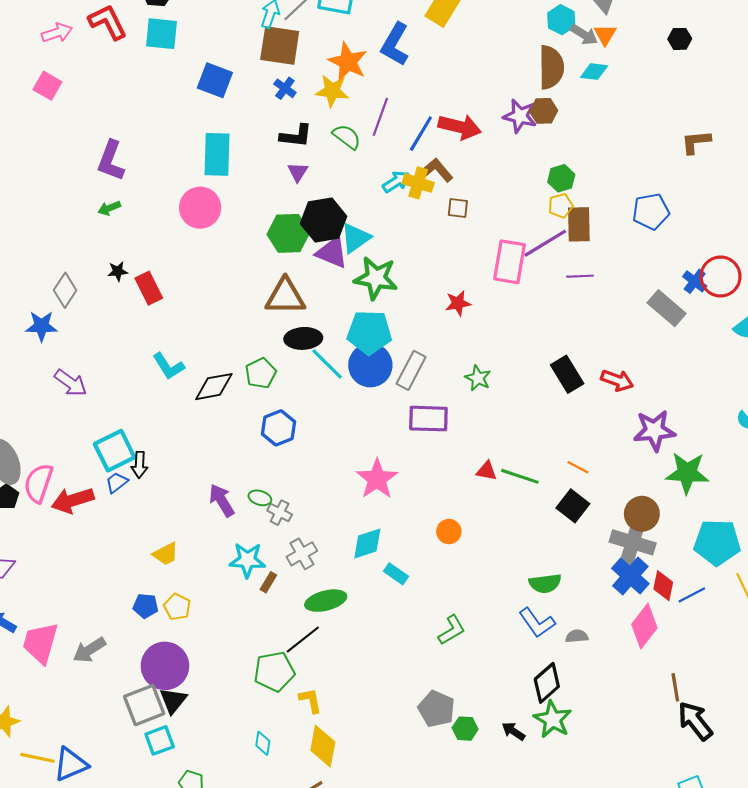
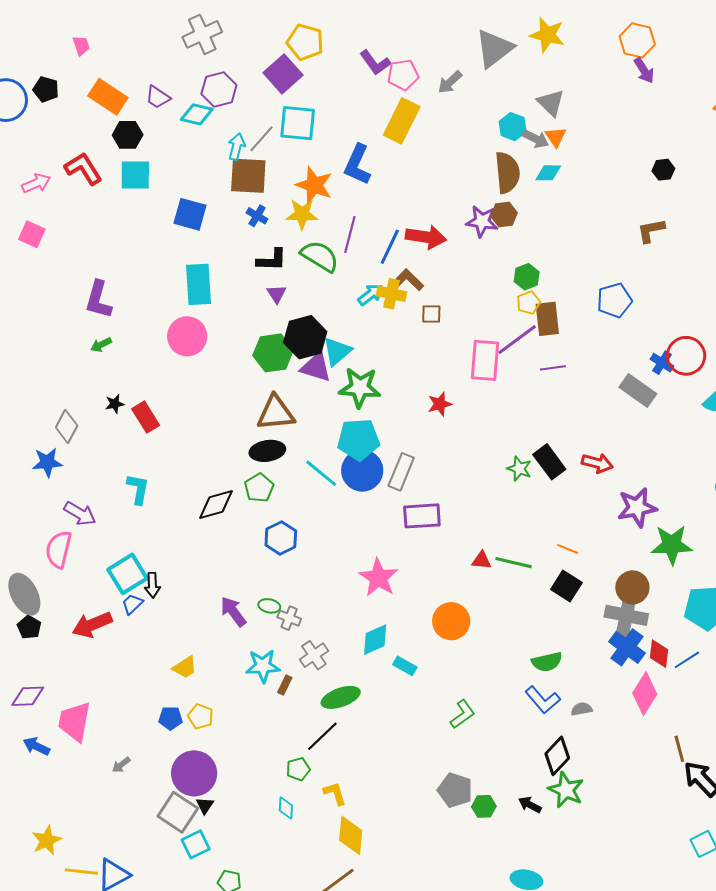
black hexagon: (680, 39) -> (663, 170), moved
green semicircle: (347, 137) -> (320, 256), size x1.4
black ellipse: (303, 338) -> (267, 451), moved
cyan L-shape: (168, 366) -> (138, 489), moved, turned -132
green star: (478, 378) -> (519, 469), moved
pink semicircle: (38, 483) -> (59, 549), moved
orange circle: (449, 532) -> (451, 621), size x1.6
pink trapezoid: (40, 643) -> (74, 722), moved
gray arrow: (89, 650) -> (121, 765), size x0.6
green pentagon: (274, 672) -> (298, 769), size x0.6
black triangle: (173, 701) -> (205, 805), size x0.7
gray square: (144, 705) -> (178, 812), turned -30
cyan diamond: (263, 743) -> (286, 808), moved

